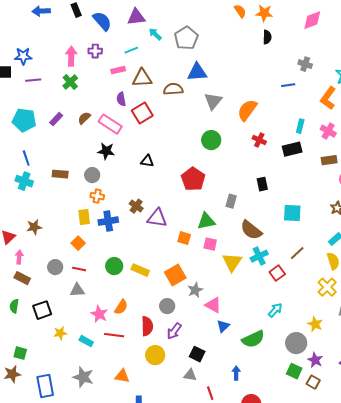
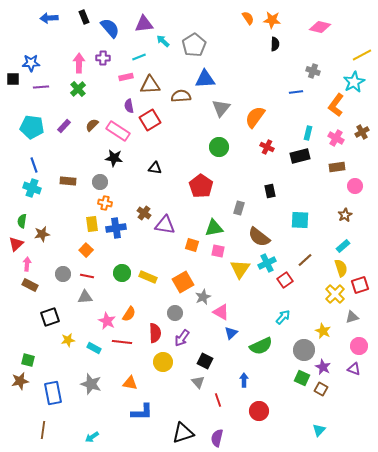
pink diamond: (312, 20) -> (320, 27), turned 35
green semicircle: (14, 306) -> (22, 221), moved
gray triangle: (190, 375) -> (198, 382), turned 40

